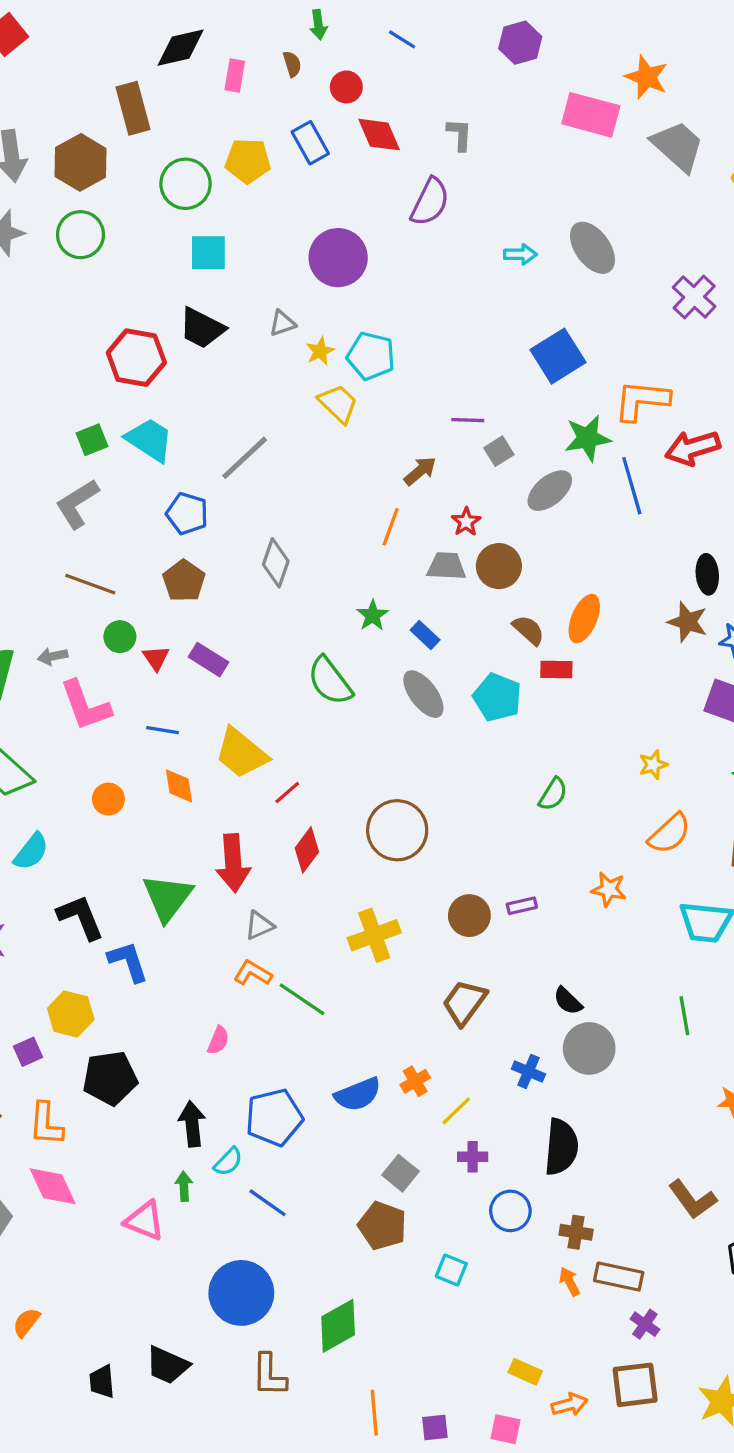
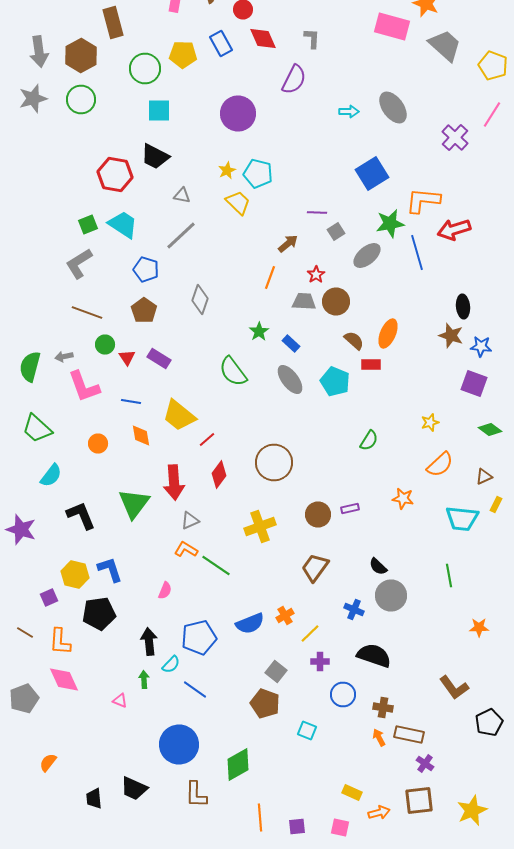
gray triangle: (282, 323) -> (182, 196), moved, turned 30
blue L-shape: (128, 962) -> (110, 570), moved
black semicircle: (561, 1147) -> (374, 656), turned -76
pink triangle: (144, 1221) -> (120, 700), size x0.6

